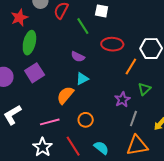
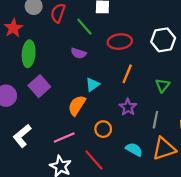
purple semicircle: (78, 57) -> (79, 53), moved
orange line: (131, 66) -> (127, 74), moved
purple star: (122, 100) -> (128, 107), moved
cyan semicircle: (101, 148) -> (134, 149), moved

